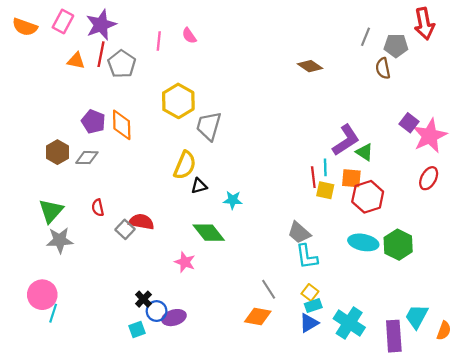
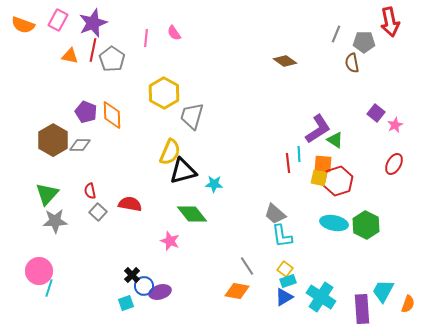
pink star: (430, 136) -> (395, 125), size x0.5
brown hexagon: (57, 152) -> (53, 140), size x1.4
black triangle: (199, 186) -> (183, 171), size x1.8
yellow square: (325, 190) -> (319, 178), moved
gray square: (125, 229) -> (98, 212), moved

